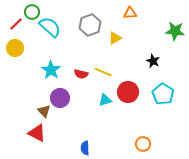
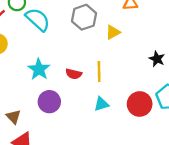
yellow line: (103, 72) -> (99, 72), turned 66
red circle: (128, 92) -> (140, 104), moved
brown triangle: (44, 111) -> (13, 117), moved

